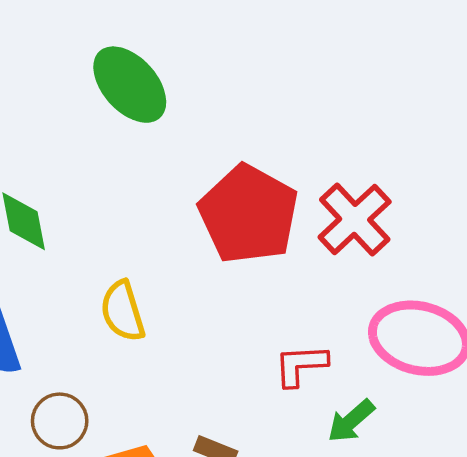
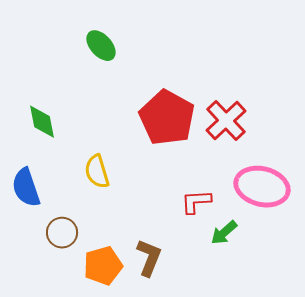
green ellipse: (130, 85) -> (101, 46), size x0.7

